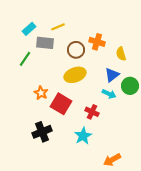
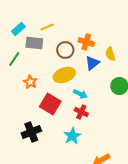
blue triangle: (112, 75) -> (92, 63), moved
orange star: (41, 93) -> (30, 82), moved
cyan arrow: (109, 94) -> (80, 94), moved

